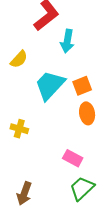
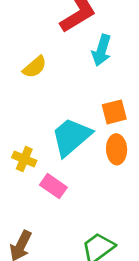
cyan trapezoid: (50, 85) -> (71, 137), moved
pink rectangle: (73, 158) -> (53, 186), moved

